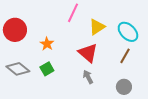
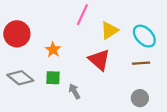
brown line: (125, 56) -> (141, 63), turned 56
green square: (47, 69) -> (53, 78), turned 32
gray arrow: (88, 77) -> (74, 91), moved

